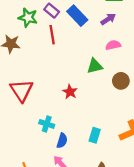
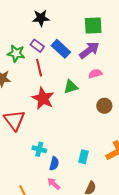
purple arrow: (108, 19) -> (89, 50), size x1.5
green triangle: (95, 66) -> (71, 87), moved
red star: (70, 92) -> (43, 98), moved, size x1.6

